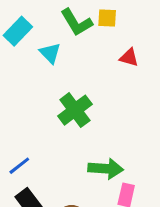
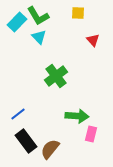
green L-shape: (76, 22) -> (38, 16), moved
red triangle: (129, 57) -> (93, 40), turned 32

